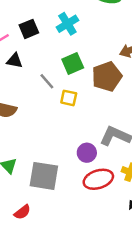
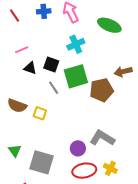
black square: (29, 29) -> (51, 65), moved, turned 35
green square: (73, 64) -> (76, 76), size x1.4
yellow square: (69, 98) -> (40, 113), moved

